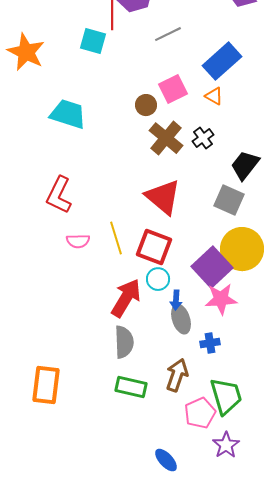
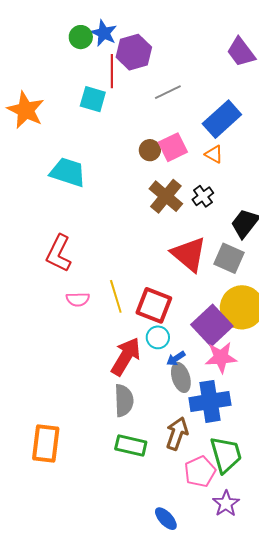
brown circle: (146, 105) -> (150, 150), moved
red triangle: (163, 197) -> (189, 254), moved
blue arrow: (176, 300) -> (176, 358), turned 54
blue cross: (210, 343) -> (210, 401), size x2.0

